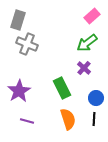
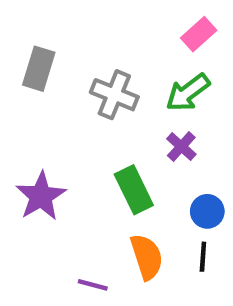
gray rectangle: (18, 20) -> (39, 69), moved
gray cross: (27, 44) -> (114, 95), moved
purple line: (27, 121) -> (93, 285), moved

